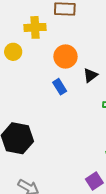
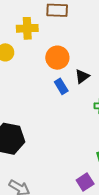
blue rectangle: (60, 87) -> (61, 86), moved

